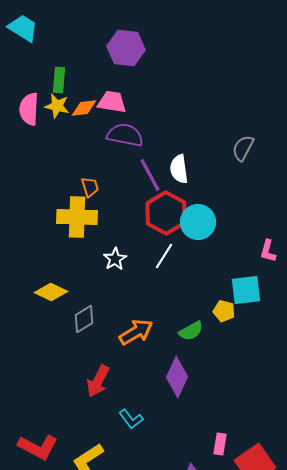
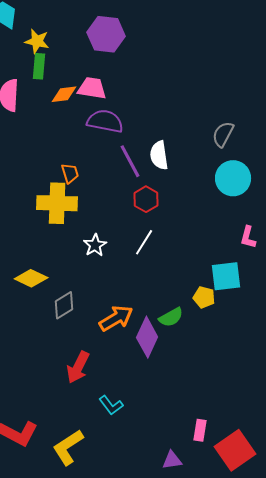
yellow star: (57, 106) -> (37, 41), moved
red hexagon: (166, 213) -> (146, 199), size x0.6
cyan circle: (198, 222) -> (233, 178), moved
purple diamond: (177, 377) -> (147, 337), moved

